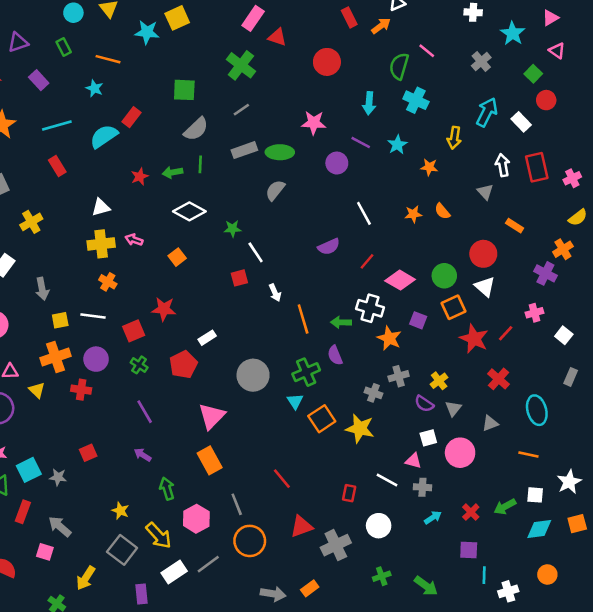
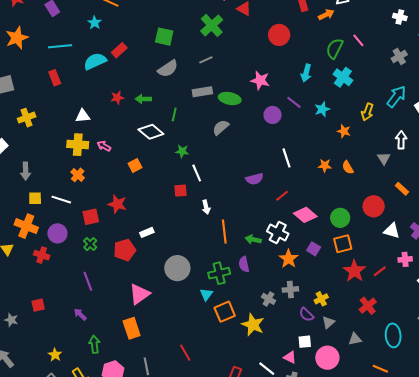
green line: (200, 164) -> (174, 114), moved
white triangle: (485, 287) -> (392, 231), moved, turned -36
orange cross: (56, 357) -> (26, 226), turned 30

